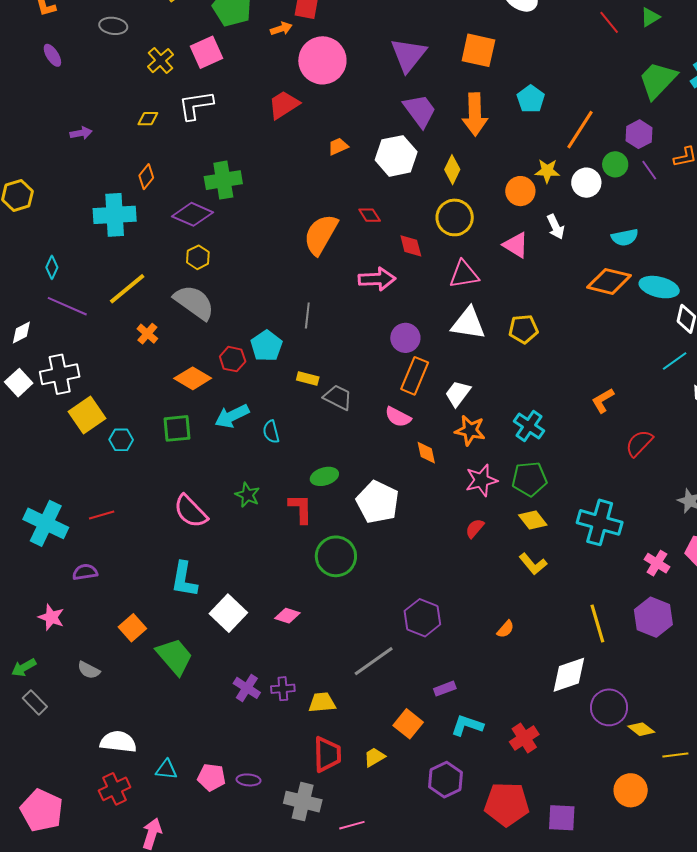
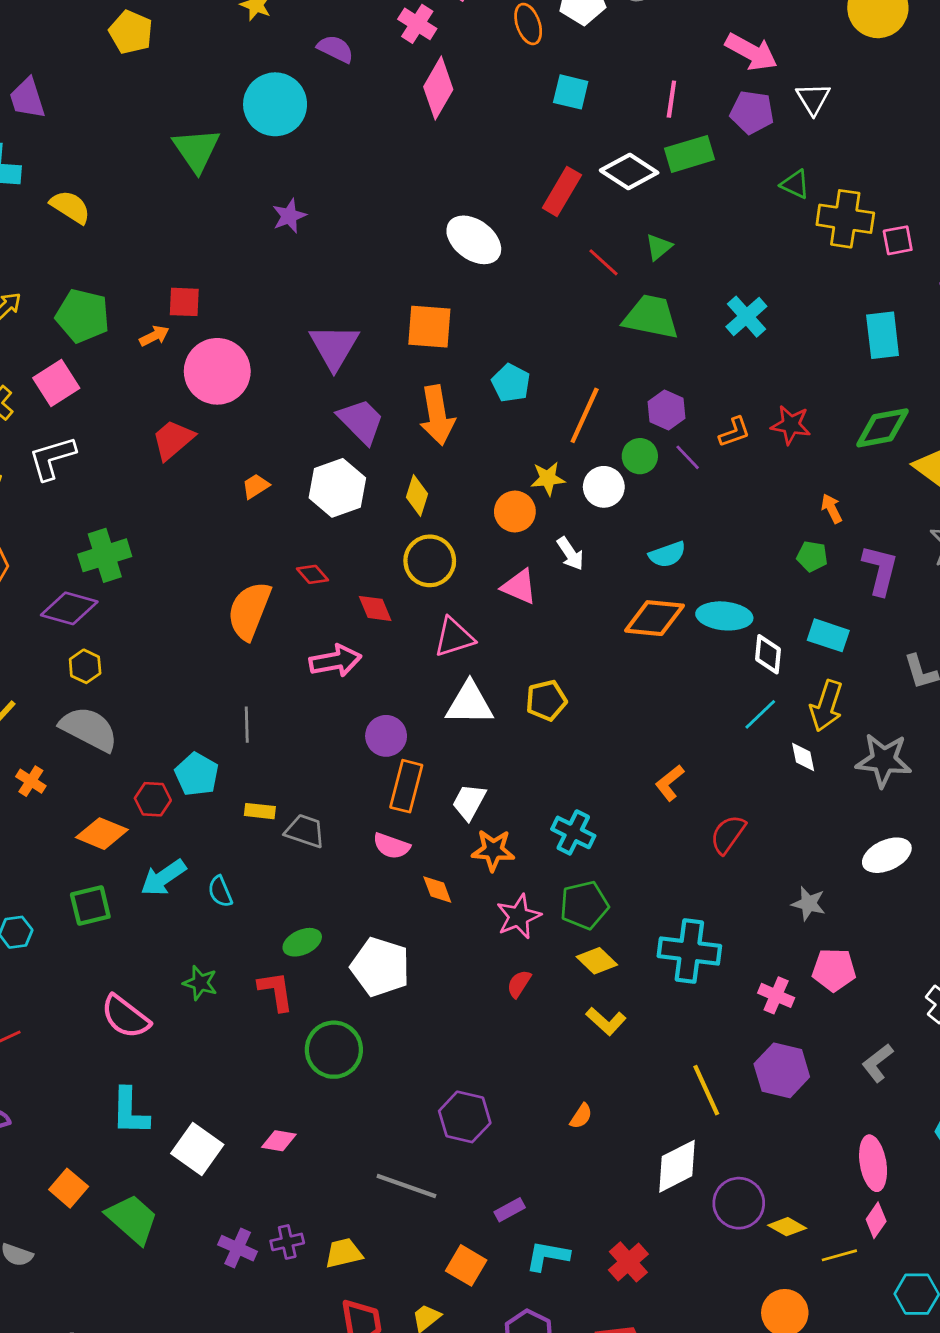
green trapezoid: (658, 80) -> (651, 317), moved, turned 66
gray line: (374, 661) -> (406, 1186), turned 63

